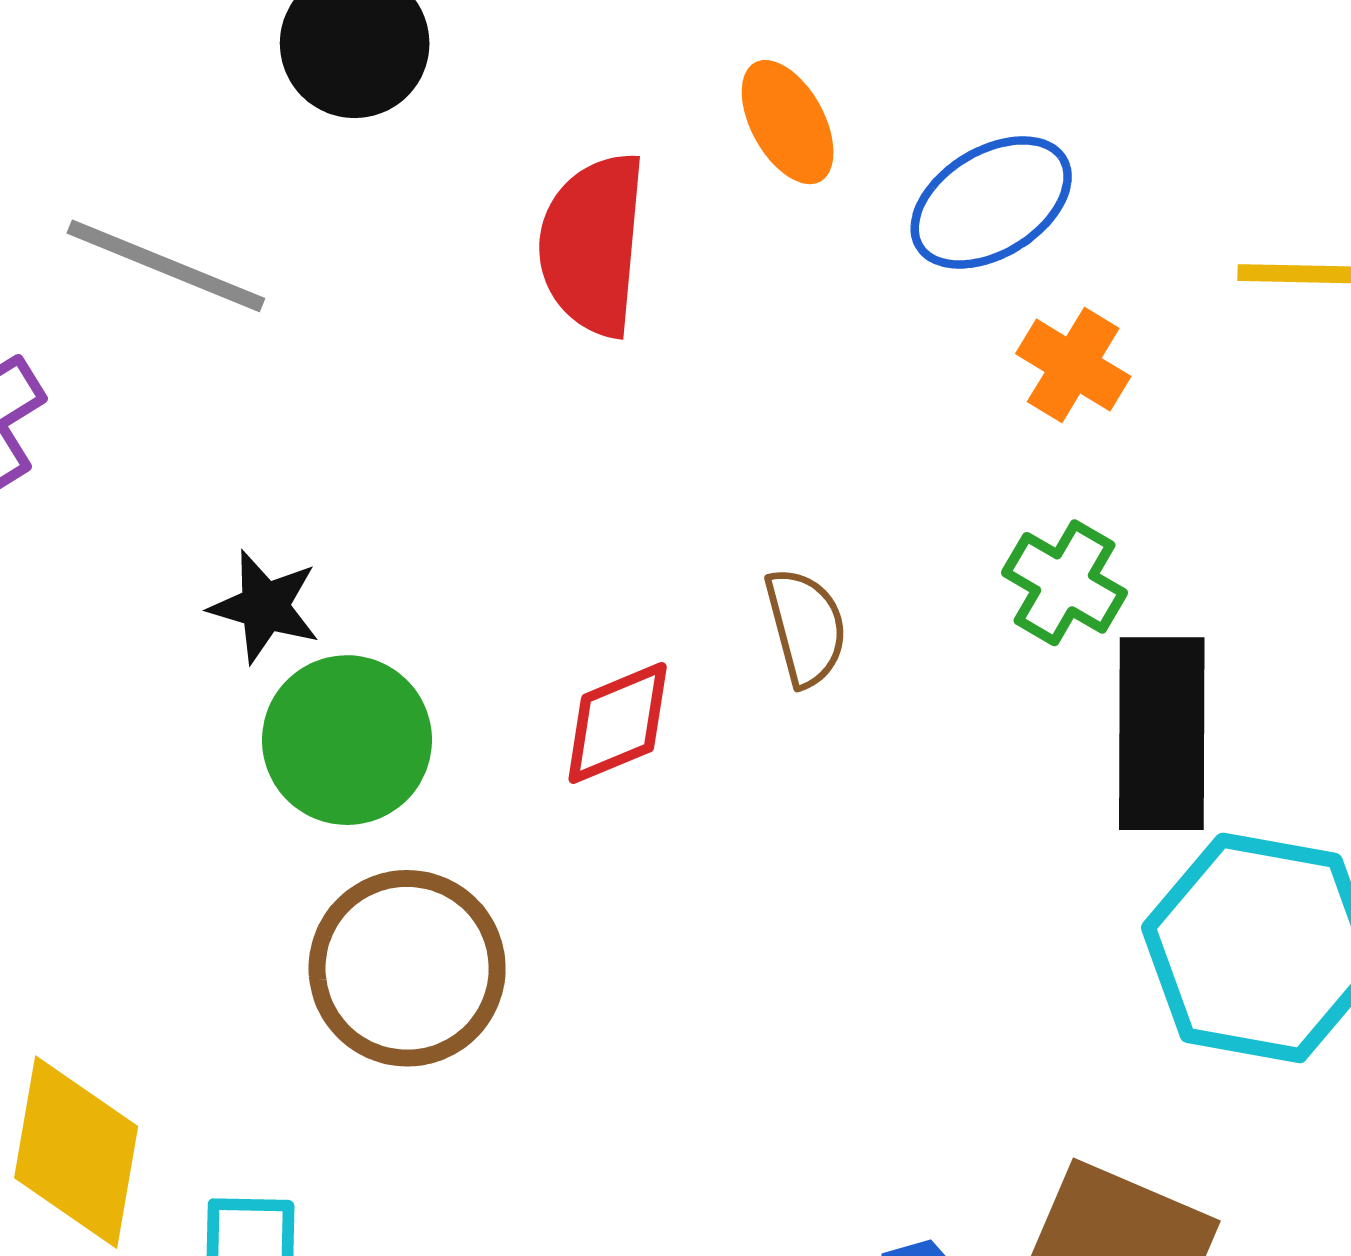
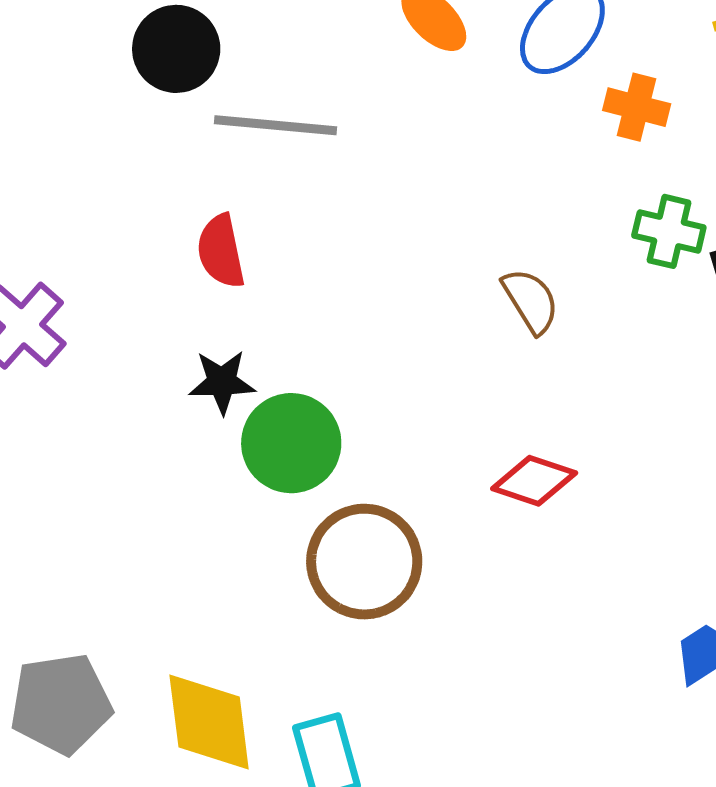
red semicircle: (593, 244) -> (221, 251), moved, size x0.7
gray line: (166, 266) -> (275, 125), moved
red diamond: (618, 723) -> (534, 481), moved, turned 58

